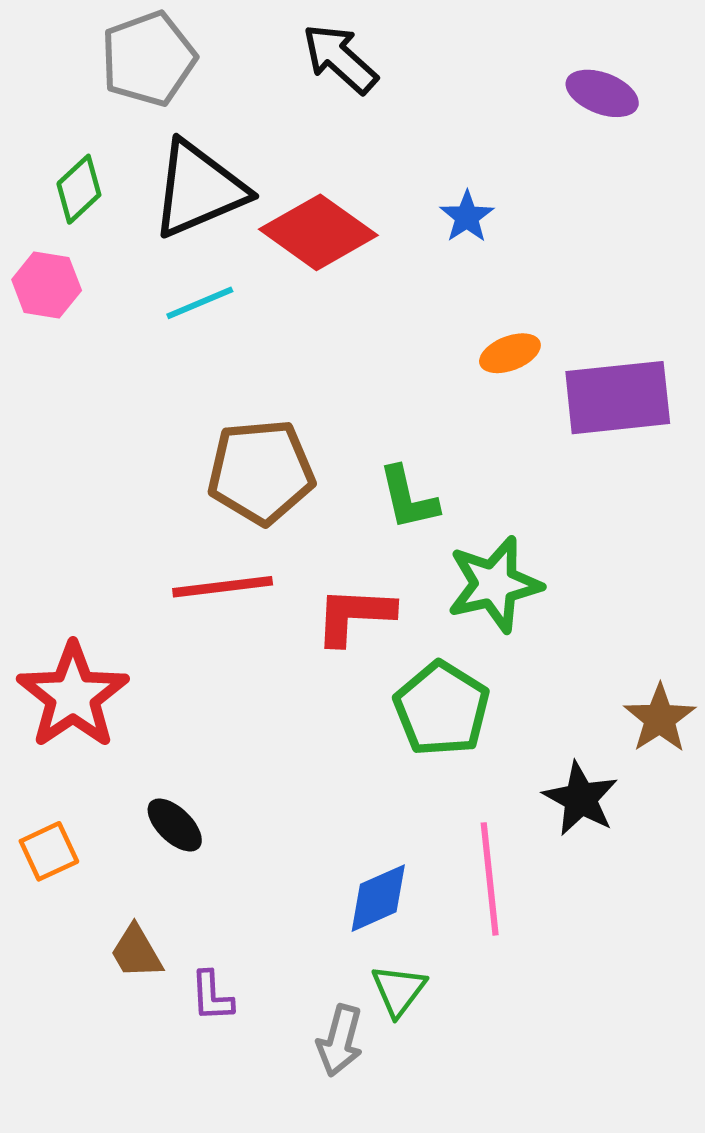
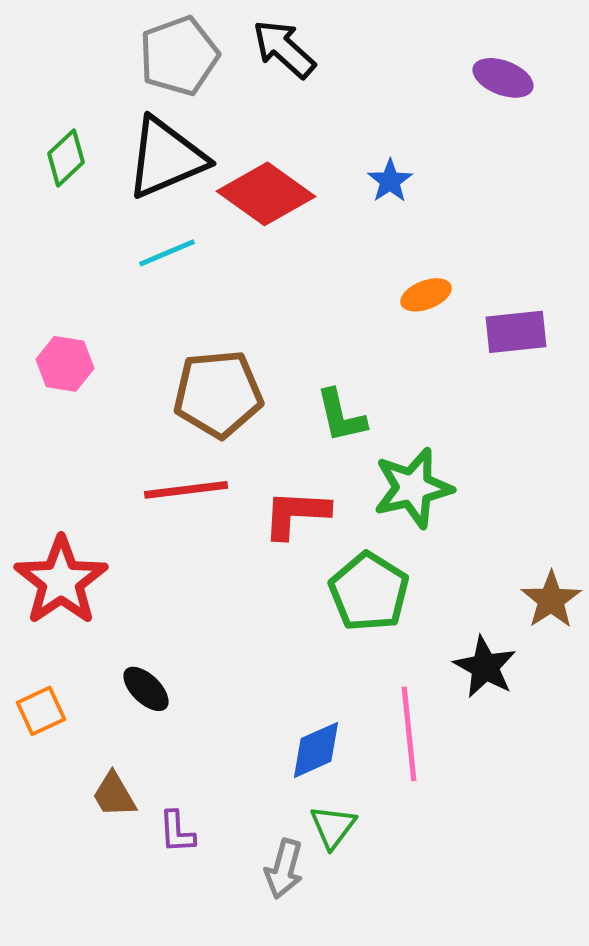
gray pentagon: (148, 59) -> (179, 56), moved
pink hexagon: (47, 285) -> (65, 364), moved
purple rectangle: (618, 398) -> (516, 332), size x0.7

